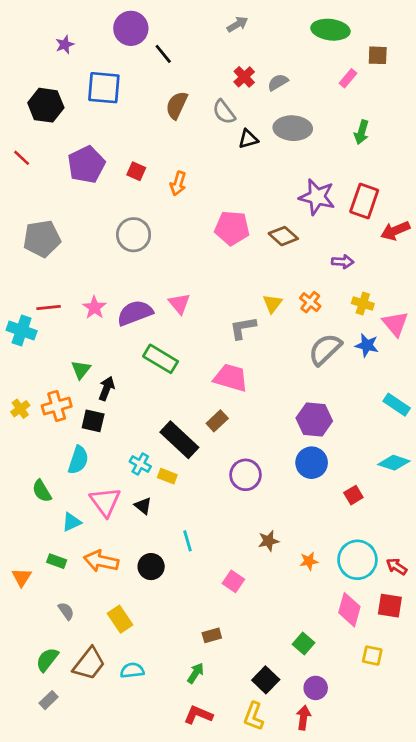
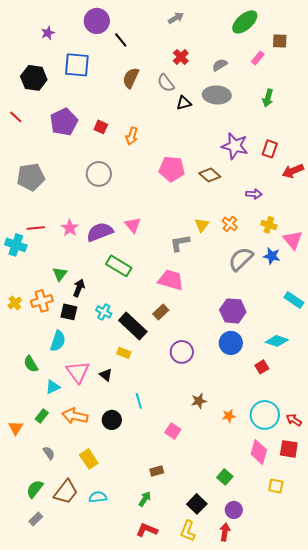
green ellipse: (330, 30) -> (245, 22), turned -48
gray semicircle: (278, 82) -> (220, 65), moved
red rectangle: (364, 201) -> (270, 149), size x0.7
cyan diamond: (394, 463) -> (277, 341), moved
cyan cross: (140, 464) -> (104, 312), moved
green rectangle: (57, 561) -> (42, 416), turned -72

